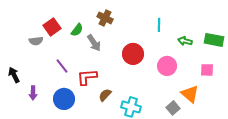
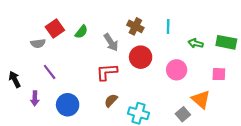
brown cross: (105, 18) -> (135, 26), moved
gray arrow: (94, 43) -> (111, 42), moved
purple line: (62, 66) -> (50, 72), moved
red L-shape: (87, 77) -> (107, 72), moved

